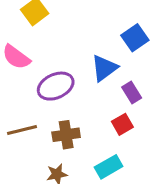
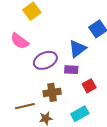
purple rectangle: (132, 92) -> (71, 70), moved, turned -56
brown line: (22, 130) -> (25, 106), moved

